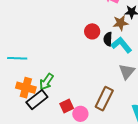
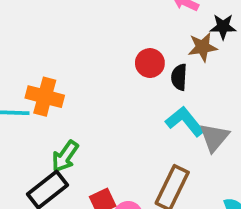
cyan L-shape: (121, 45) -> (185, 121), moved
orange cross: (26, 88) -> (45, 97), moved

